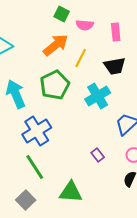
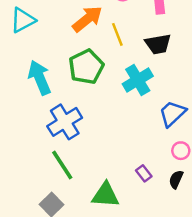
yellow line: (81, 58) -> (117, 34), turned -48
purple rectangle: (98, 155) -> (144, 173), moved

